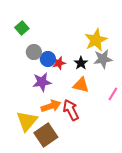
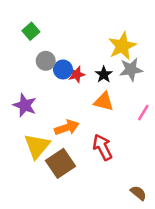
purple star: (42, 82) -> (25, 105), moved, turned 30
red arrow: (71, 110) -> (102, 147), moved

